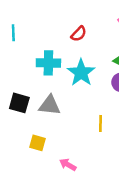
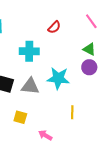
cyan star: (81, 73) -> (58, 78), moved, turned -30
yellow line: (100, 123) -> (72, 112), moved

